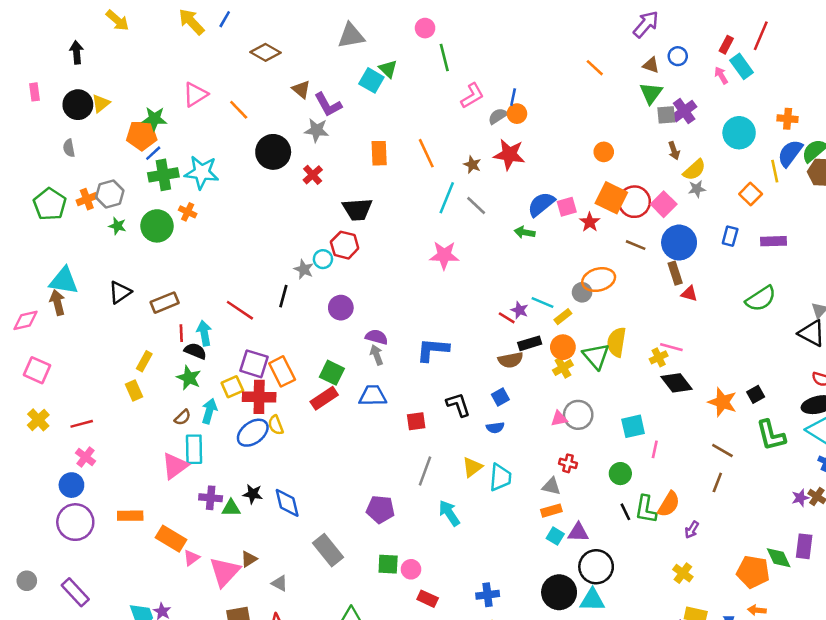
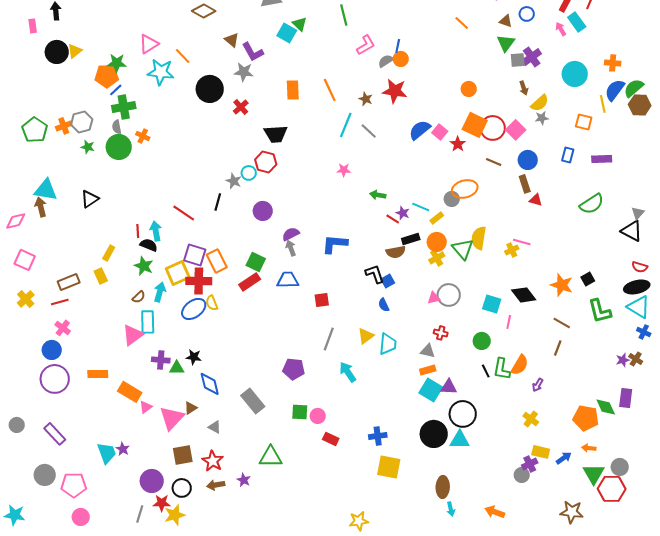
pink rectangle: (34, 92) -> (33, 26), moved
gray semicircle: (69, 148) -> (117, 127), moved
cyan star: (202, 172) -> (161, 72), moved
orange square: (751, 194) -> (584, 122), turned -30
pink square: (567, 207) -> (440, 132), turned -35
green arrow: (525, 232) -> (378, 195), moved
blue circle: (679, 243) -> (528, 160), size x0.7
pink star: (444, 255) -> (344, 170), size x0.6
brown rectangle: (165, 303) -> (69, 282), moved
purple semicircle: (377, 337) -> (291, 234), turned -42
black diamond: (676, 383) -> (524, 295), moved
yellow square: (232, 387) -> (178, 273), size x1.4
black L-shape: (458, 405) -> (375, 274), moved
cyan square: (633, 426) -> (492, 304), turned 30
blue semicircle: (495, 428) -> (384, 305), turned 72
blue diamond: (287, 503) -> (210, 384), moved
cyan square: (555, 536) -> (431, 390), size x1.6

